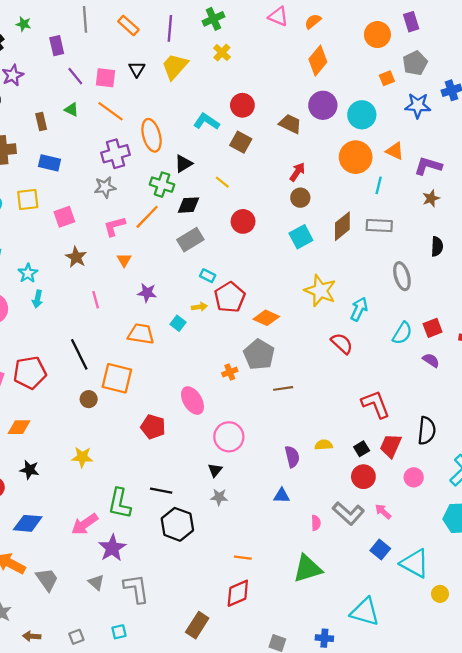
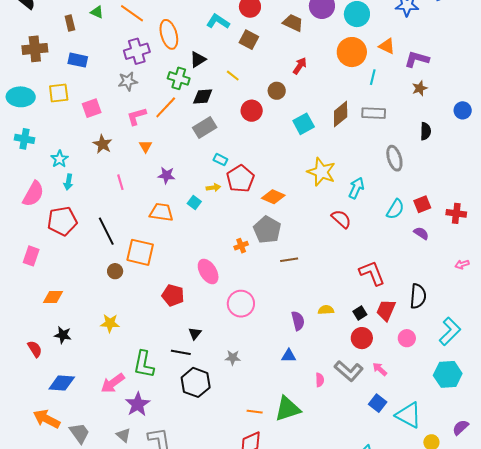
brown circle: (300, 198) -> (277, 91), moved
red pentagon: (30, 373) -> (62, 221), moved
black triangle: (215, 470) -> (195, 333), moved
green triangle: (307, 569) -> (288, 409), moved

